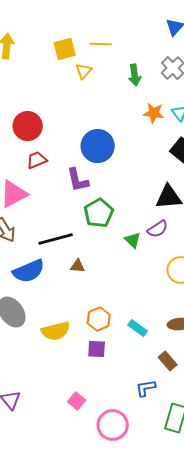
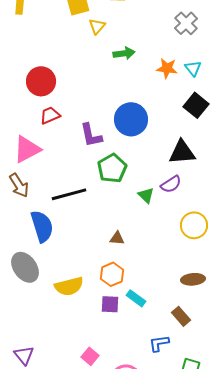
green arrow: (135, 75) -> (124, 53), moved, turned -90
blue circle: (98, 146) -> (131, 119), moved
brown triangle: (78, 266) -> (117, 238), moved
blue semicircle: (29, 271) -> (42, 226), turned -84
cyan rectangle: (138, 328) -> (136, 298), moved

